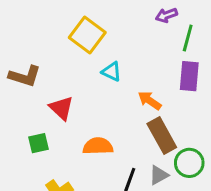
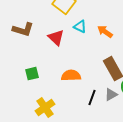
orange arrow: (150, 100) -> (105, 32), moved
red triangle: (61, 108) -> (56, 38), moved

